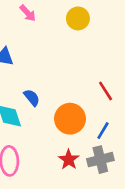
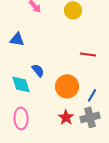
red line: (106, 91) -> (88, 54), moved, turned -49

